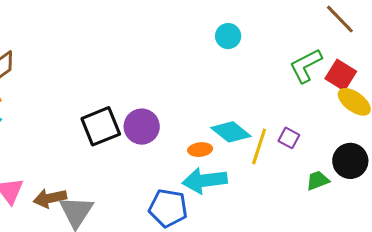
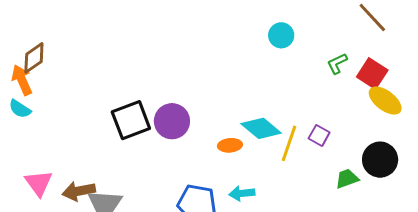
cyan circle: (228, 36) -> (281, 35), moved
green L-shape: (306, 66) -> (337, 63), size x0.6
cyan arrow: (205, 180) -> (242, 193), moved, size x0.6

